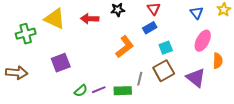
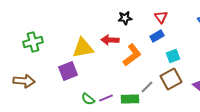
yellow triangle: (55, 19) -> (83, 48), moved, turned -35
red arrow: (90, 19) -> (110, 40), moved
gray line: (140, 79) -> (147, 87), turned 32
green semicircle: (81, 91) -> (88, 99), turned 80

